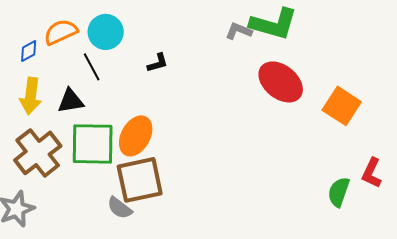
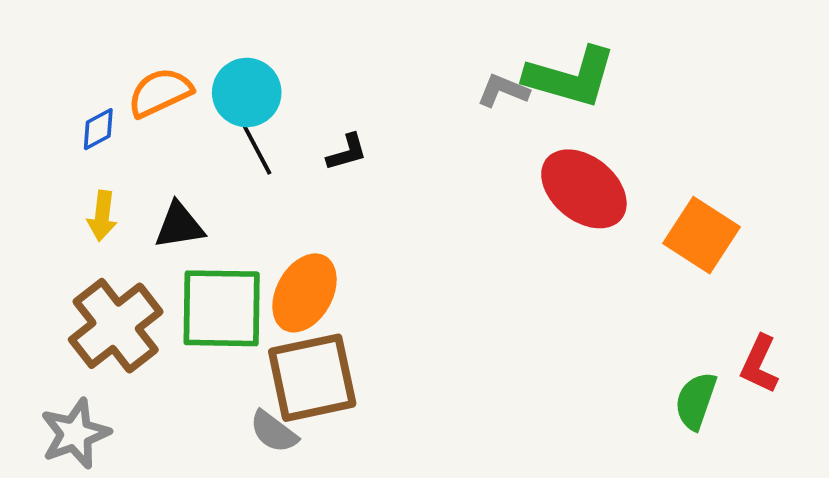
black line: (92, 67) -> (256, 148), moved
yellow arrow: (31, 96) -> (102, 216), size x0.7

